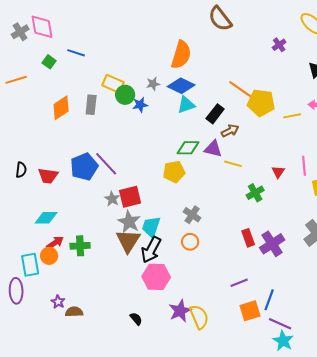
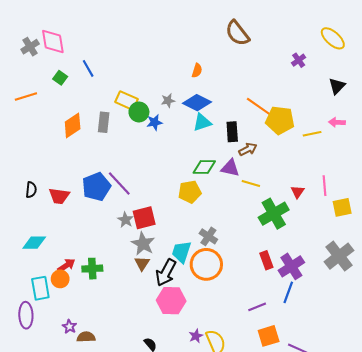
blue line: (76, 53) -> (88, 68), turned 42
orange semicircle: (181, 55) -> (197, 71), size x0.5
black rectangle: (215, 114) -> (232, 132), turned -42
green cross: (255, 193) -> (274, 214), size x1.6
cyan diamond: (46, 218) -> (34, 243), moved
cyan trapezoid: (151, 227) -> (181, 252), moved
brown triangle: (128, 241) -> (142, 263), size x0.6
orange circle: (190, 242) -> (206, 264), size x1.8
blue line: (269, 300) -> (288, 292), moved
purple star: (180, 311) -> (196, 336), size x0.6

